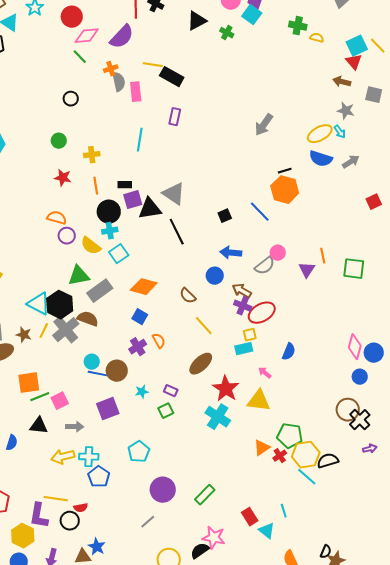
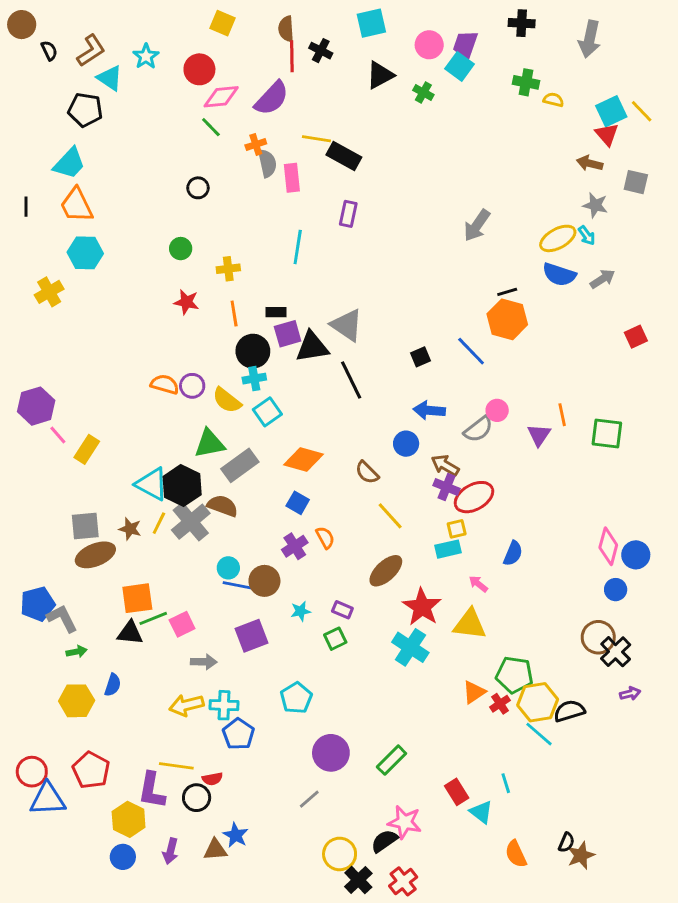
orange semicircle: (57, 218) -> (165, 384), moved
black triangle: (39, 426) -> (130, 633), moved

